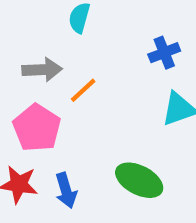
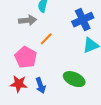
blue cross: (164, 53) -> (83, 20), size x1.5
gray arrow: (42, 70) -> (28, 20), moved

